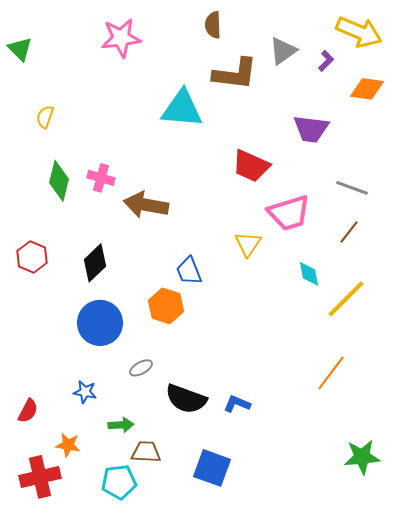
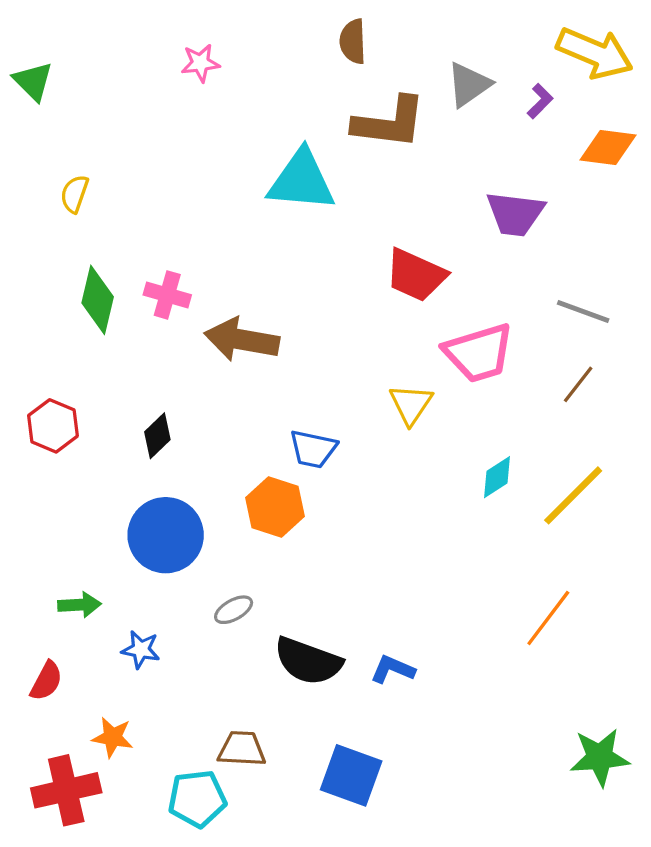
pink star: (121, 38) -> (200, 63), size x0.6
black diamond: (95, 263) -> (157, 436), size x0.7
blue trapezoid: (189, 271) -> (313, 449), turned -56
cyan diamond: (309, 274) -> (497, 477), moved, turned 68
green arrow: (121, 425) -> (79, 605), moved

